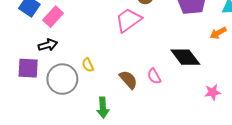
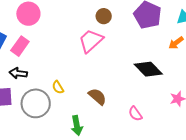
black arrow: (48, 45) -> (18, 73), turned -150
pink semicircle: (154, 76) -> (135, 114), moved

